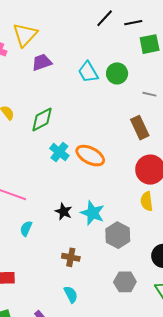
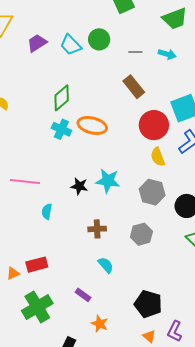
purple trapezoid: (42, 62) -> (37, 43), moved
green diamond: (42, 119) -> (62, 98), moved
gray hexagon: (118, 235) -> (152, 192), moved
gray hexagon: (125, 282) -> (141, 234), moved

